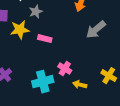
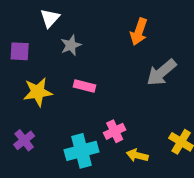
yellow star: (20, 30) -> (38, 92), moved
pink cross: (65, 69) -> (115, 131), turned 32

